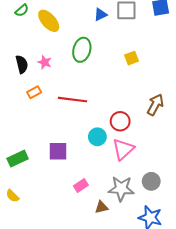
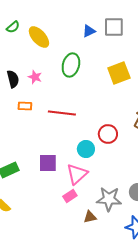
yellow square: (132, 58) -> (119, 73), size x1.6
orange rectangle: (34, 92) -> (25, 106), turned 32
pink triangle: (123, 149) -> (77, 174), moved

